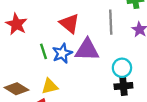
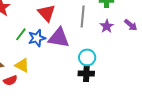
green line: (43, 51) -> (21, 34), turned 48
yellow triangle: (50, 86) -> (22, 65), turned 35

